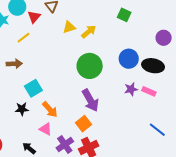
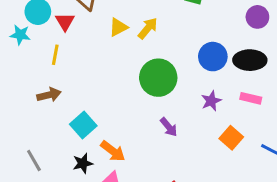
yellow line: (24, 38) -> (55, 55), turned -32
purple star: (131, 89) -> (211, 101), moved
purple arrow: (90, 100) -> (169, 127), size x0.6
black star: (22, 109) -> (83, 163), moved
orange square: (83, 124) -> (231, 138), moved

